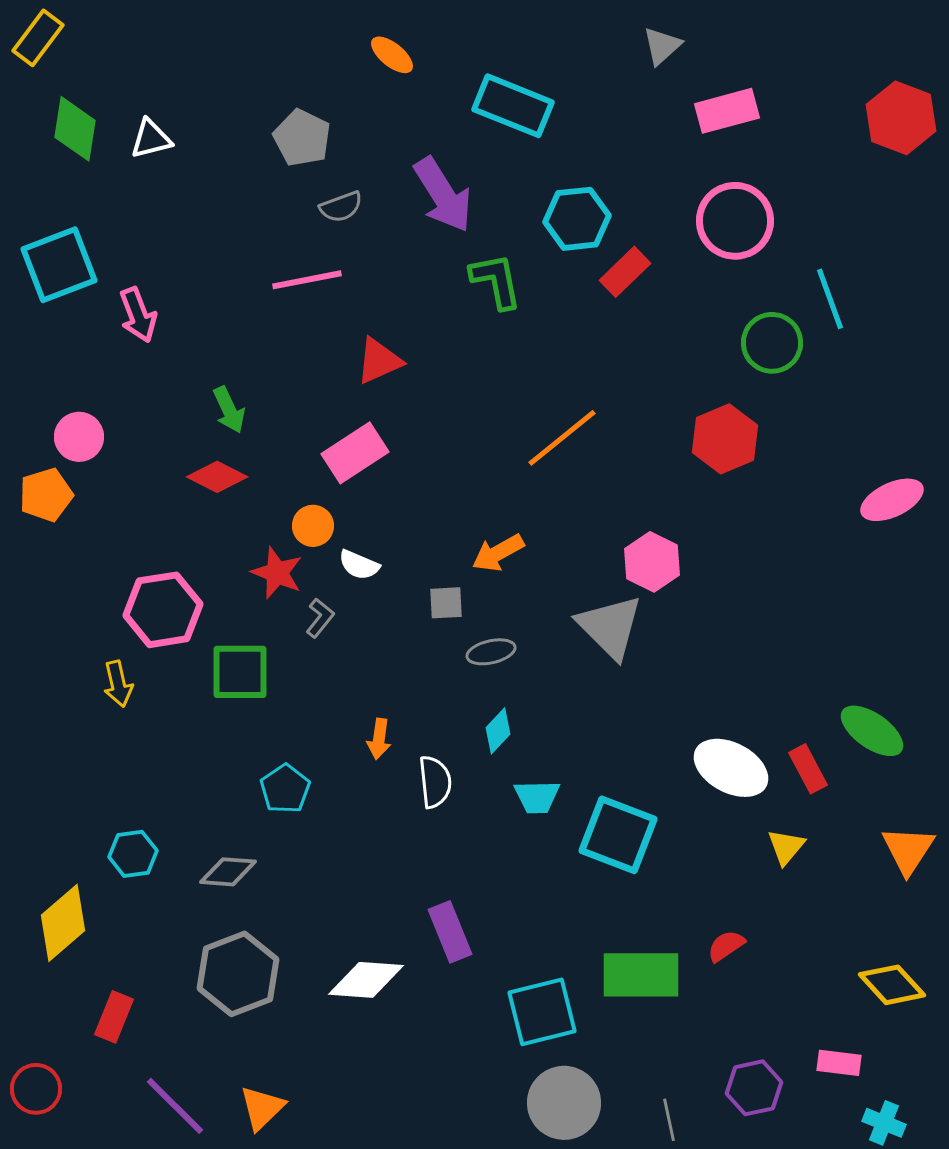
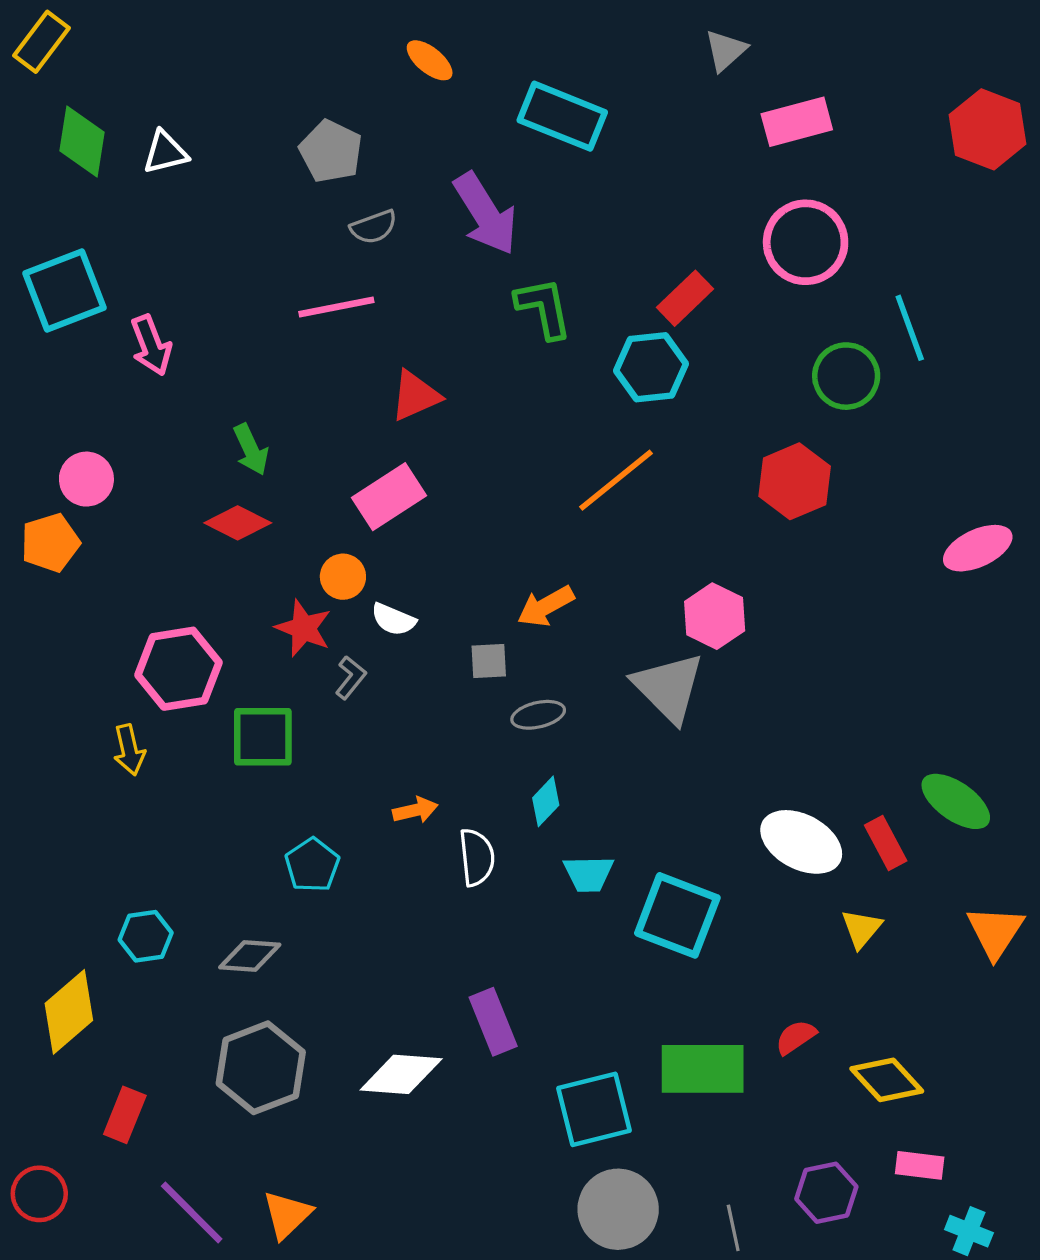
cyan hexagon: (577, 219) -> (651, 367), moved
orange arrow: (379, 739) -> (415, 810), turned -111
yellow diamond: (892, 985) -> (887, 1080), moved

